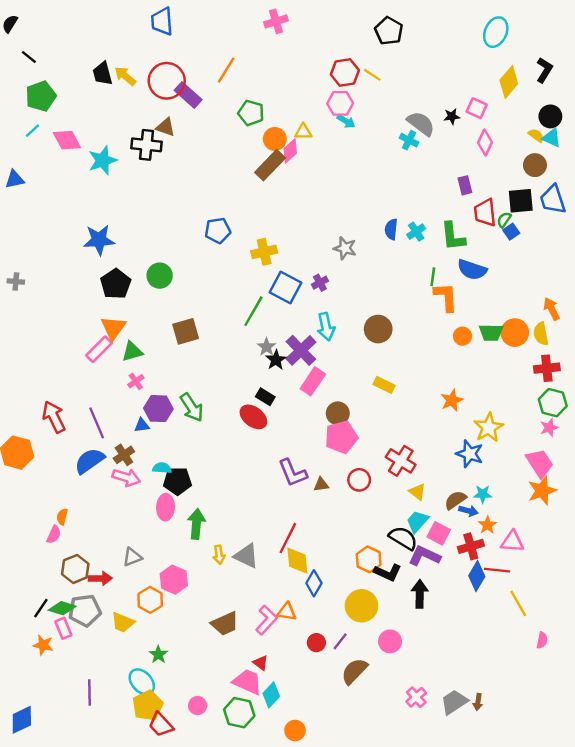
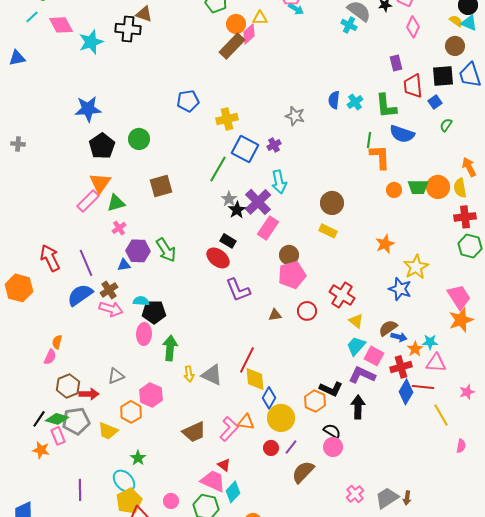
green semicircle: (504, 220) -> (446, 125), moved
brown circle: (378, 329) -> (332, 203), moved
pink star: (549, 428) -> (467, 392), moved
purple L-shape: (293, 473) -> (238, 290), moved
cyan star: (483, 494) -> (430, 342), moved
black semicircle: (403, 538) -> (332, 431), moved, size x0.7
orange hexagon: (369, 559) -> (315, 401), moved
yellow circle: (362, 606) -> (281, 418), moved

